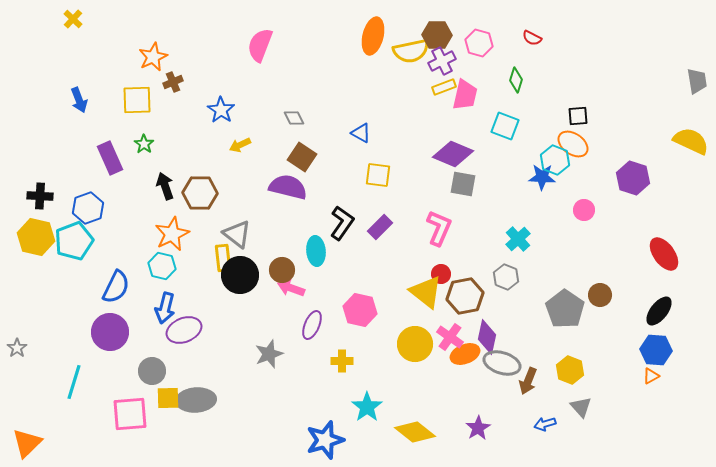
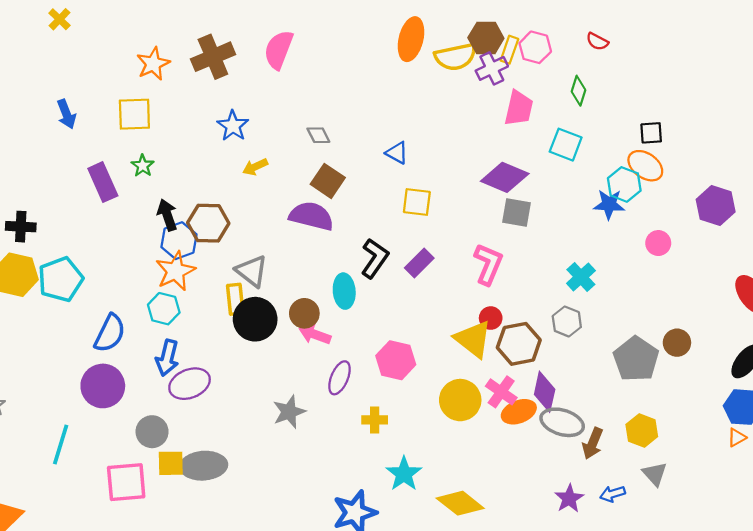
brown cross: (173, 82) -> (213, 57), moved, size x1.8
yellow rectangle: (444, 87) -> (509, 50), moved, turned -50
blue hexagon: (88, 208) -> (179, 241), moved
purple star: (478, 428) -> (569, 498), moved

